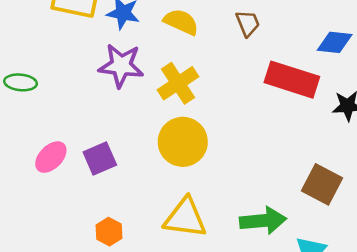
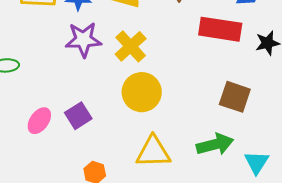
brown square: (322, 184) -> (235, 97), moved

